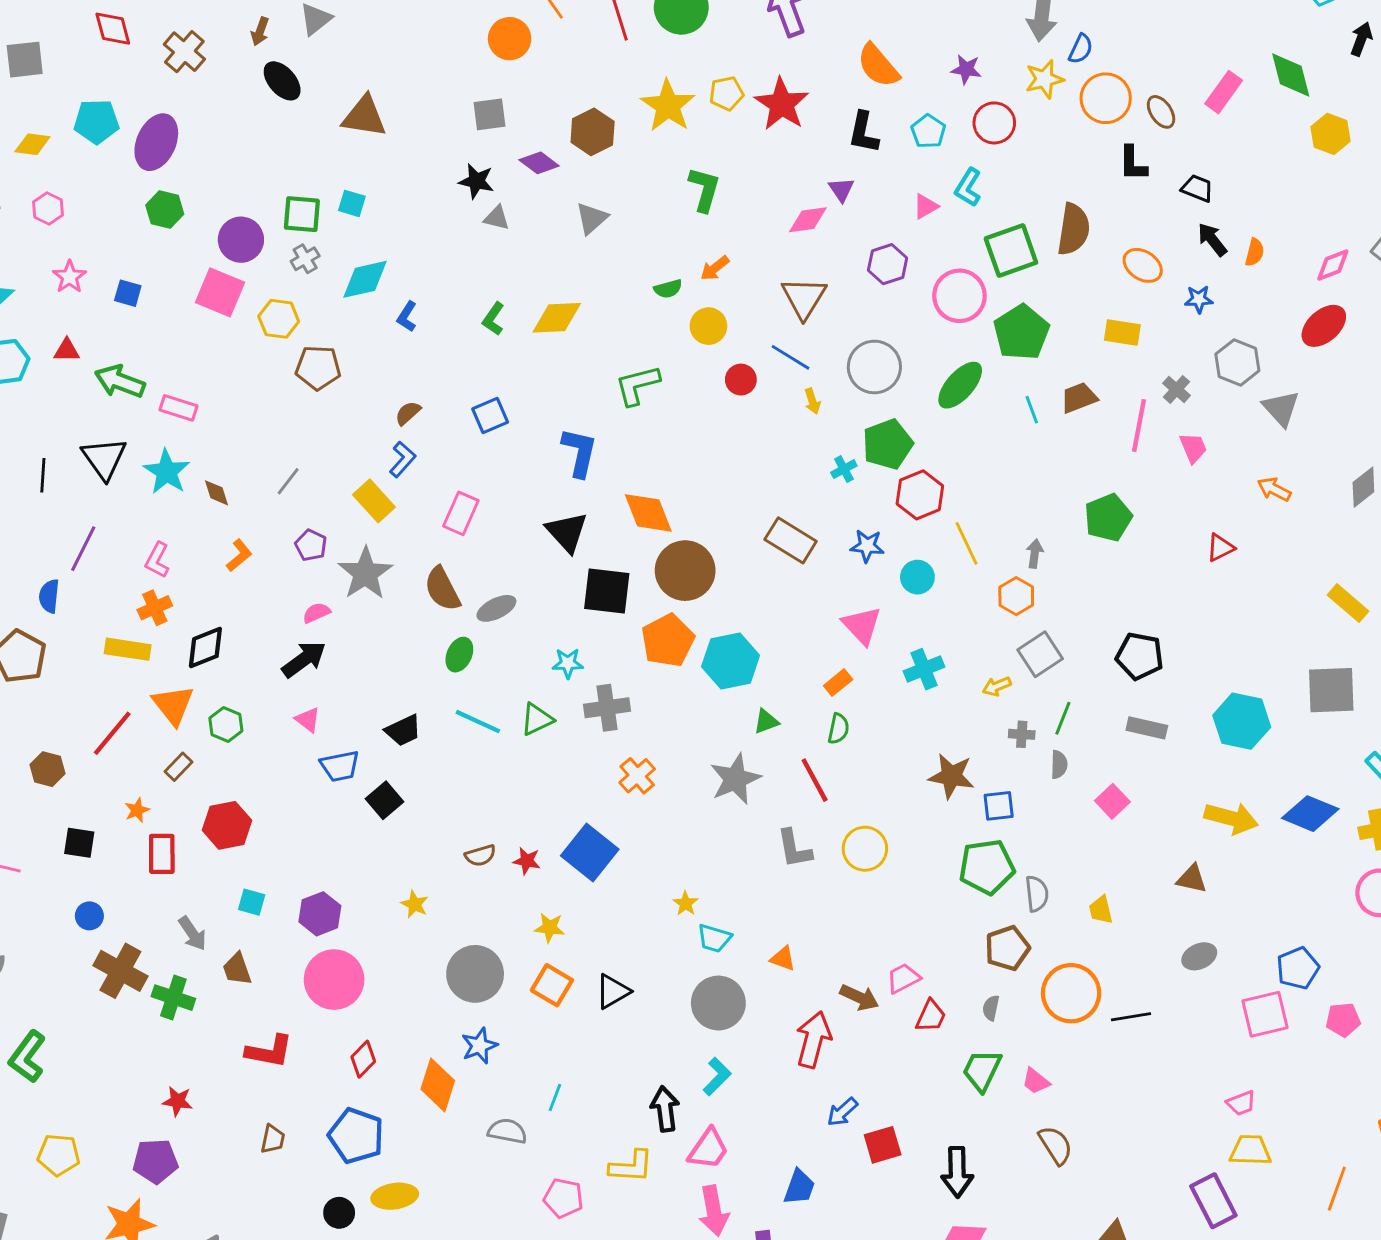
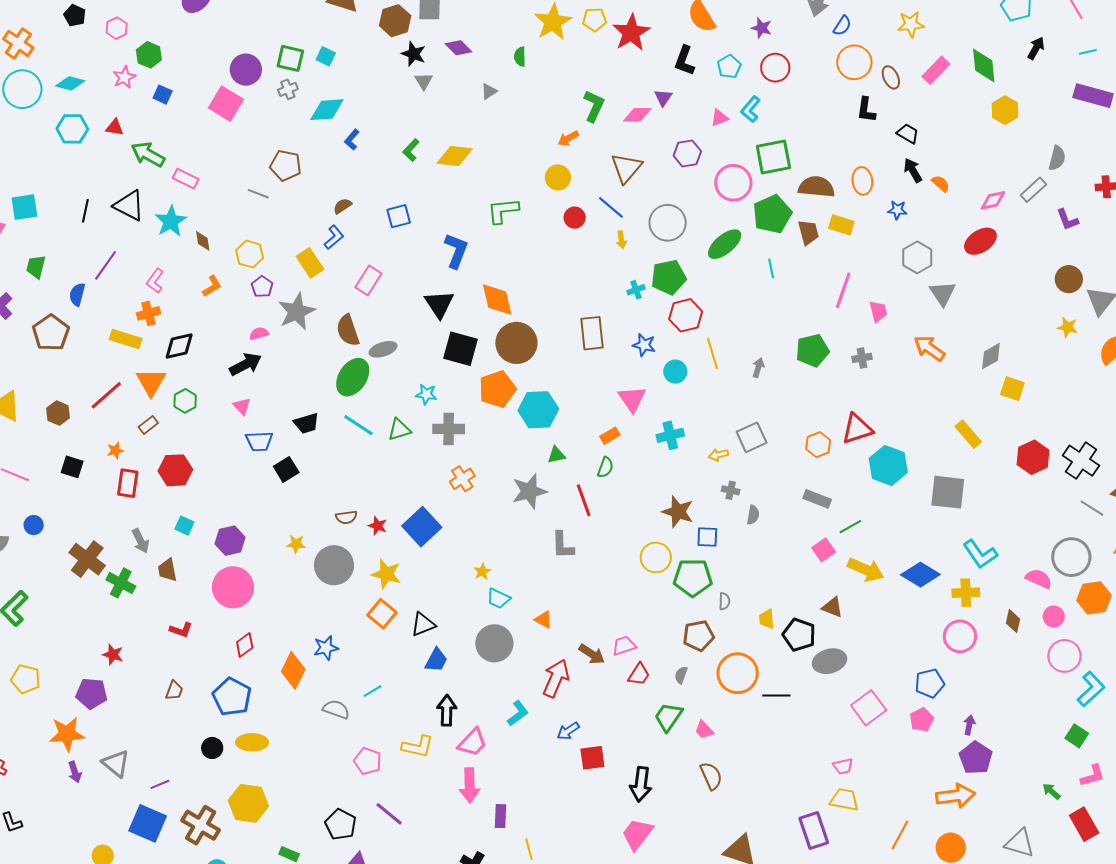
yellow star: (1044, 79) -> (911, 24), moved
brown hexagon: (593, 132) -> (395, 21), moved
green L-shape: (704, 189) -> (594, 106), moved
green hexagon: (165, 210) -> (149, 55), moved
gray triangle: (497, 218) -> (424, 81), turned 36
gray triangle: (592, 218) -> (489, 91), size x0.7
brown semicircle: (1074, 229) -> (816, 187), moved, turned -102
orange semicircle: (1255, 252) -> (941, 183), turned -72
orange ellipse: (1143, 265) -> (862, 181), turned 40
green semicircle: (668, 289) -> (520, 57), moved, turned 96
yellow hexagon: (279, 319) -> (250, 254), moved
gray cross: (1176, 389) -> (862, 358), moved, turned 30
brown trapezoid: (1079, 398) -> (808, 232), moved, turned 88
black triangle: (104, 458) -> (129, 206), turned -36
gray line: (288, 481) -> (258, 194), moved, turned 65
orange arrow: (1274, 489) -> (929, 348), size x1.4
brown rectangle: (791, 540) -> (592, 333), turned 44
red triangle: (1220, 548) -> (857, 429), moved, size x1.6
orange hexagon: (1016, 596) -> (818, 445), moved
green ellipse: (459, 655) -> (353, 377), size x1.6
black pentagon: (1140, 656) -> (799, 635), moved
green line: (1063, 718) -> (850, 527), moved, turned 30
cyan hexagon: (1242, 721) -> (888, 465), moved
pink square: (1112, 801) -> (824, 550), moved
yellow circle: (865, 849) -> (656, 557), moved
gray semicircle: (1037, 894) -> (724, 601), size x0.7
yellow star: (415, 904) -> (296, 544), turned -30
blue circle: (89, 916) -> (34, 525), moved
yellow star: (550, 928) -> (386, 574), size x1.4
gray ellipse: (1199, 956) -> (829, 661), size x1.4
blue pentagon: (1298, 968) -> (930, 683), moved
gray circle: (475, 974) -> (334, 565), moved
pink square: (1265, 1014) -> (869, 708), turned -32
pink pentagon: (1343, 1020) -> (922, 720), turned -30
red L-shape: (269, 1051) -> (181, 630), size x0.7
cyan L-shape: (717, 1077) -> (518, 713), moved
cyan line: (555, 1097) -> (372, 691), turned 30
blue trapezoid: (799, 1187) -> (436, 660), moved

